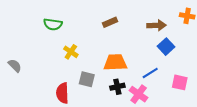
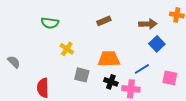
black cross: (117, 87) -> (111, 82), turned 32
red semicircle: (62, 93) -> (43, 88), moved
pink cross: (139, 94) -> (131, 89), turned -30

